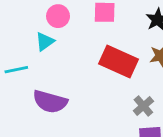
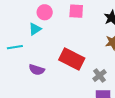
red rectangle: (119, 62) -> (72, 59), moved
purple semicircle: (50, 102) -> (37, 70), size x0.7

